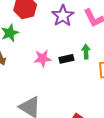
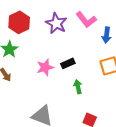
green arrow: (86, 52) -> (78, 87), moved

